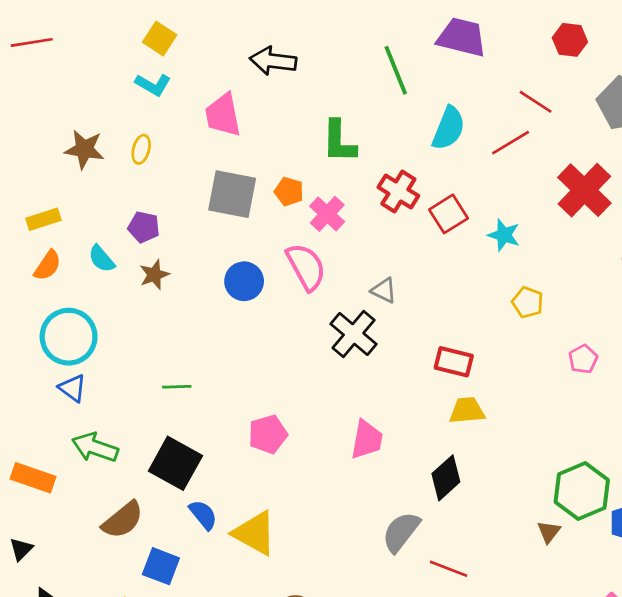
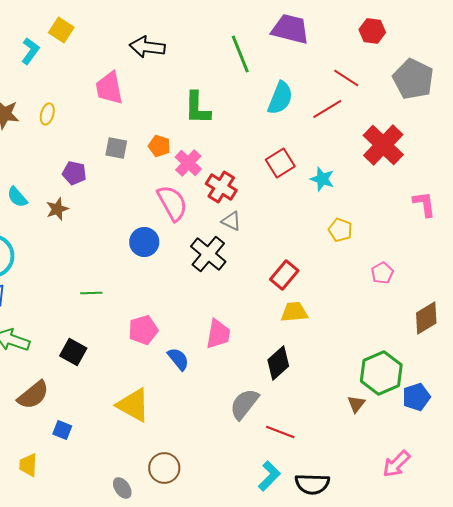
cyan L-shape: (153, 85) -> (30, 51), moved, turned -84
red cross: (398, 192) -> (221, 187), moved
gray square: (232, 194) -> (116, 148), size x0.6
purple pentagon: (144, 227) -> (74, 173), moved
blue circle: (244, 281) -> (144, 242), moved
red rectangle: (454, 362) -> (284, 275), turned -64
green line: (177, 387) -> (91, 293), moved
black square: (175, 463) -> (73, 352), size x0.7
blue semicircle: (203, 515) -> (178, 359), moved
blue square: (161, 566) -> (62, 430), size x0.7

